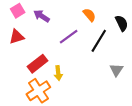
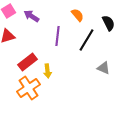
purple line: (69, 37) -> (58, 36), turned -48
gray triangle: (116, 70) -> (104, 68), turned -40

